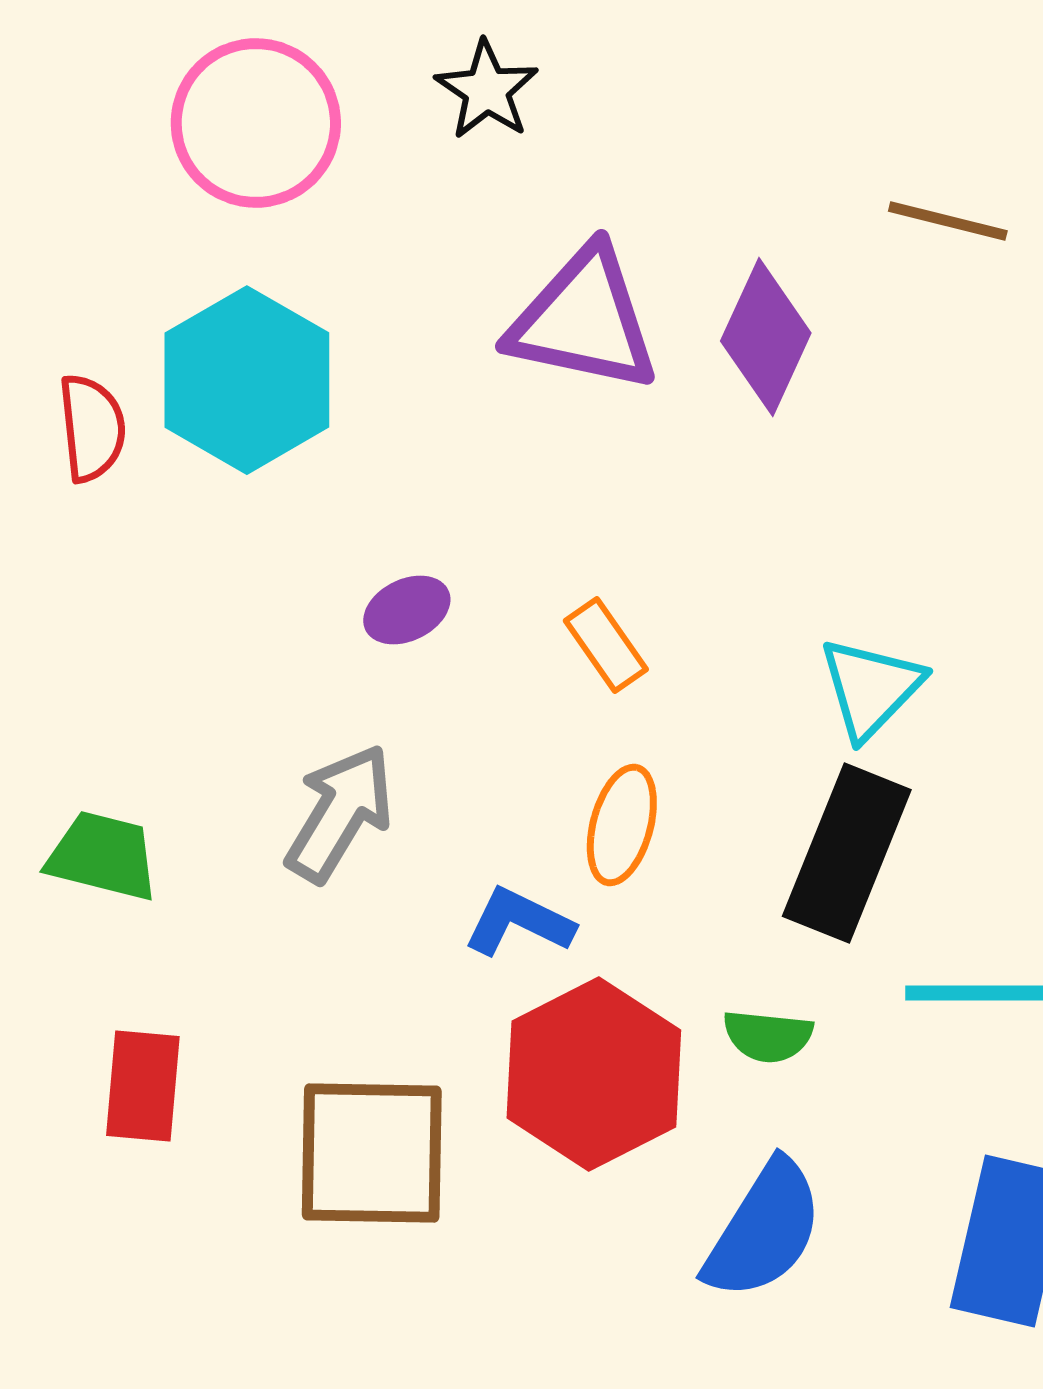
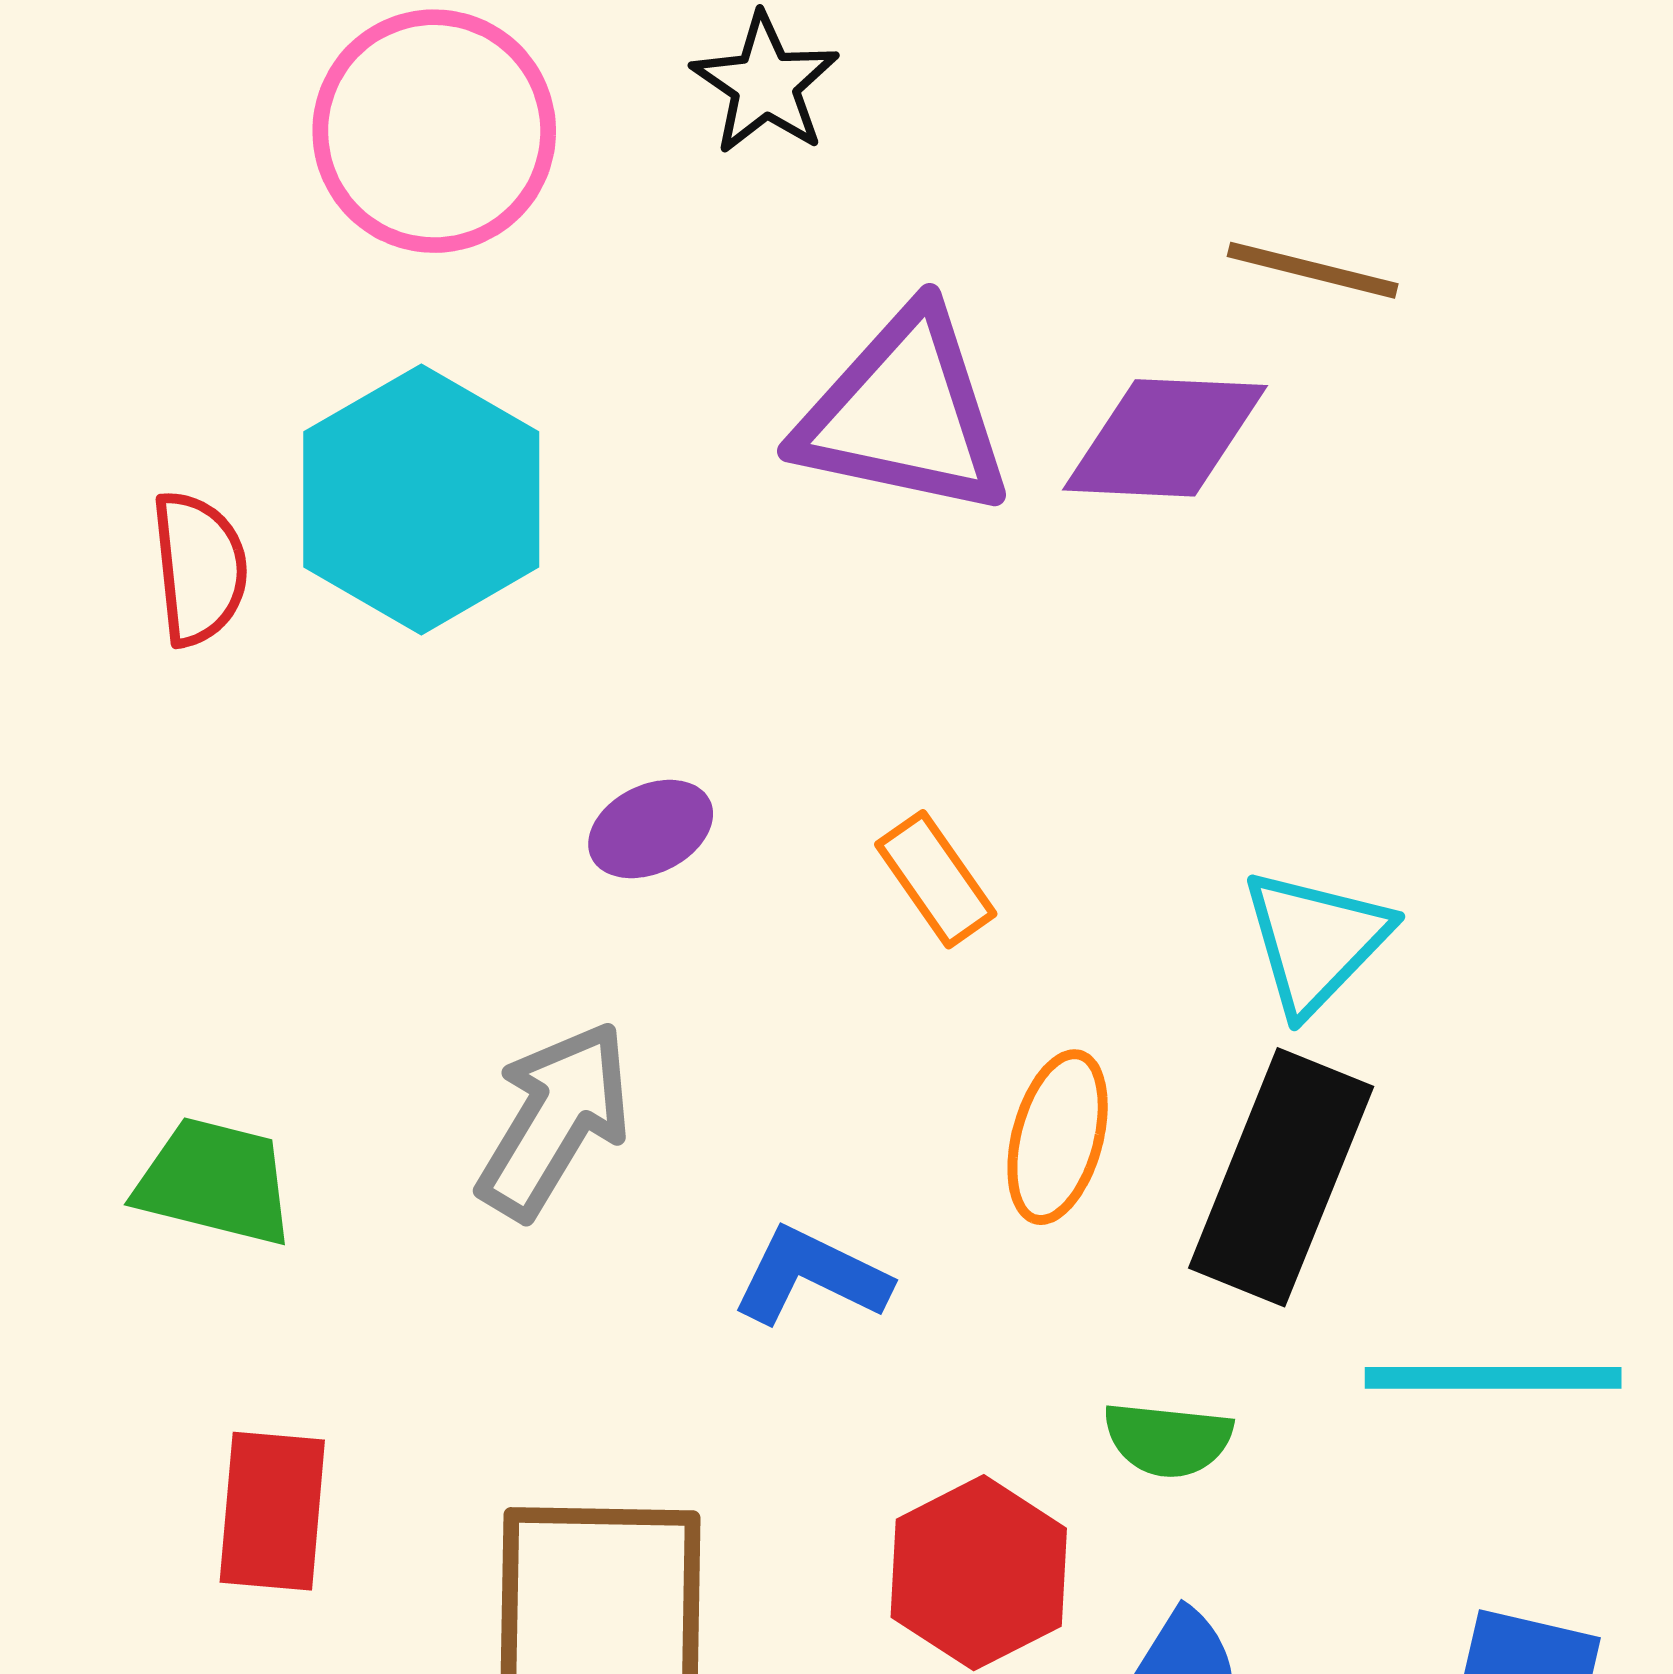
brown line: (948, 221) -> (1313, 270), moved
purple diamond: (766, 337) -> (1165, 438), turned 68
orange ellipse: (622, 825) -> (1058, 1137), moved
red hexagon: (594, 1074) -> (979, 1573), moved, size x0.7

